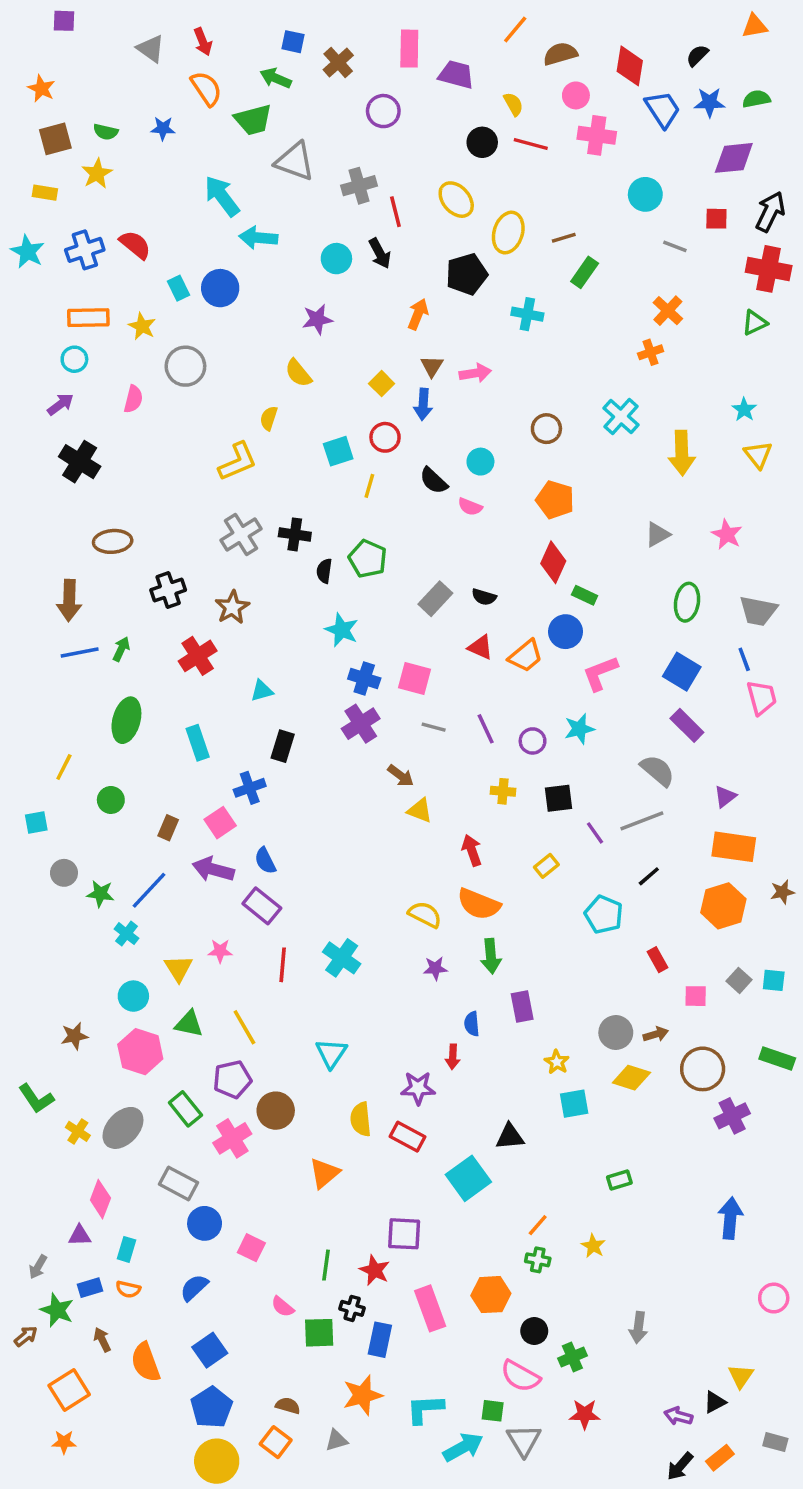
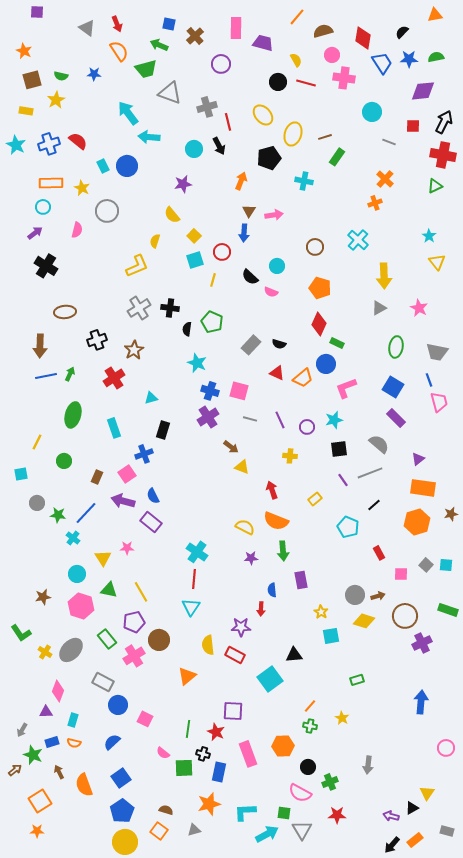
yellow square: (382, 384) -> (194, 236), moved
yellow arrow: (682, 453) -> (384, 276), moved
black square: (559, 798) -> (339, 449), moved
red line: (283, 965) -> (194, 579), moved

